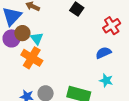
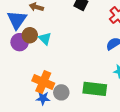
orange cross: (32, 58) -> (43, 82), moved

